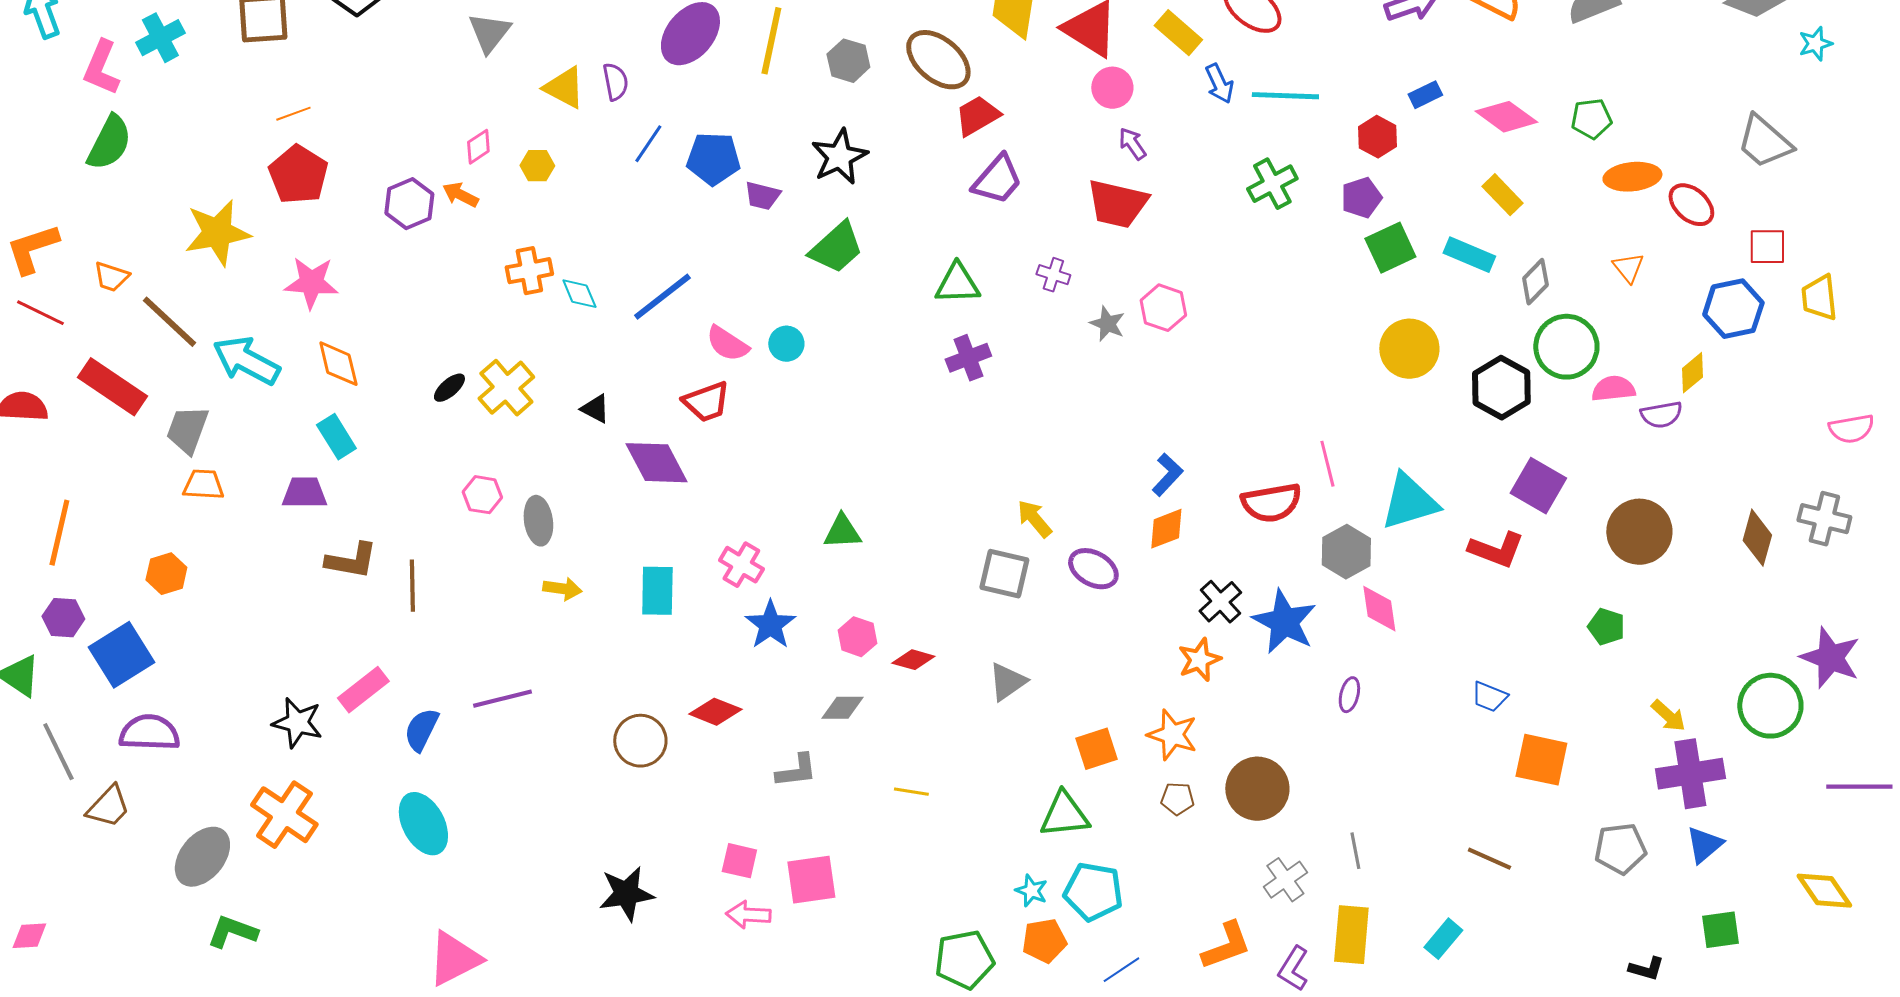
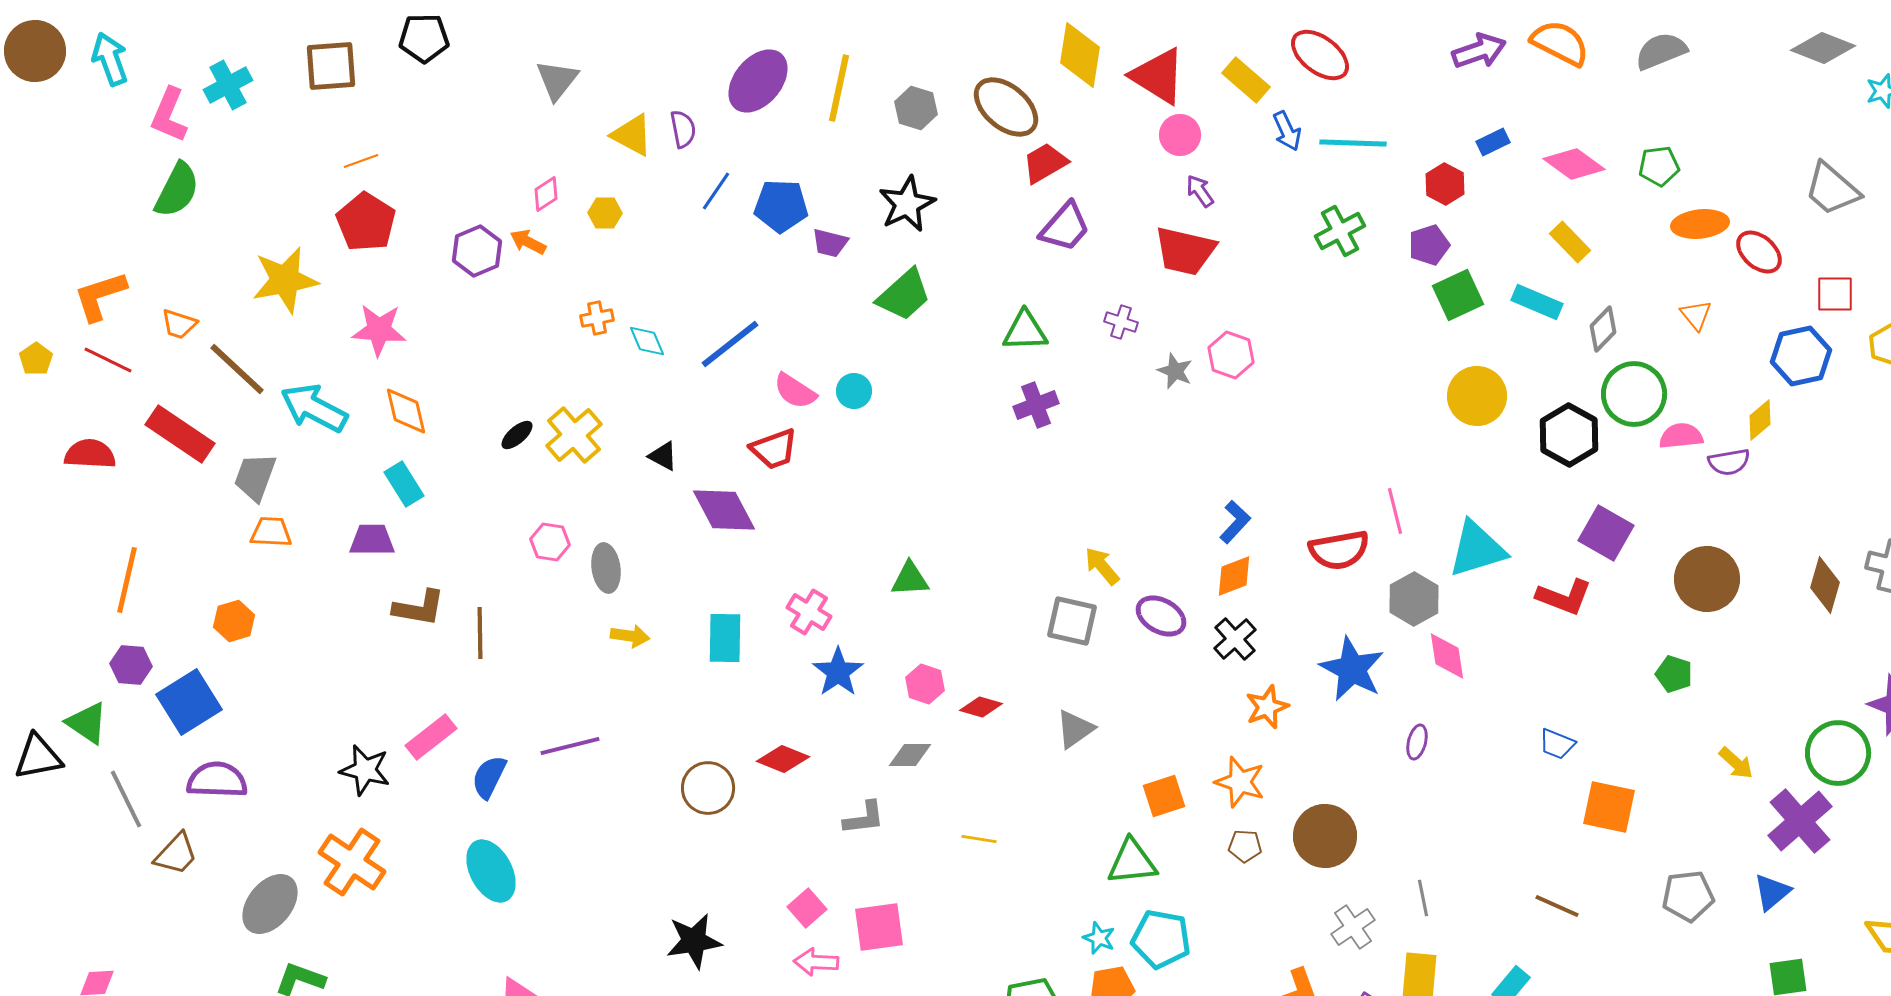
orange cross: (529, 271) -> (597, 318), size x0.7
black cross: (1220, 602) -> (1235, 639), moved
purple cross: (1690, 774) -> (1800, 821), moved, turned -32
pink square: (739, 861) -> (807, 908), turned 36

